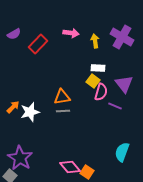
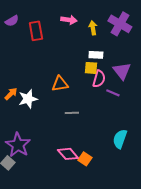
red rectangle: (38, 44) -> (36, 31), turned -54
yellow square: (93, 81) -> (91, 68), turned -32
gray line: (63, 111) -> (72, 113), moved

